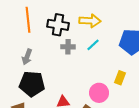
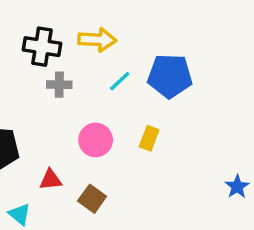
cyan line: (93, 45) -> (120, 81), moved
pink circle: (99, 93) -> (96, 140), moved

